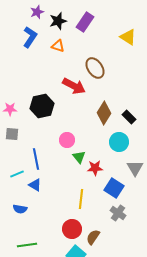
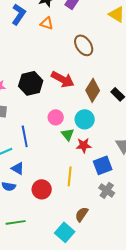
red arrow: (74, 86) -> (63, 79), moved
cyan circle: (119, 142) -> (85, 119), moved
blue triangle: (35, 185) -> (18, 168), moved
blue square: (114, 188) -> (103, 165), turned 36
red circle: (72, 229) -> (42, 189), moved

